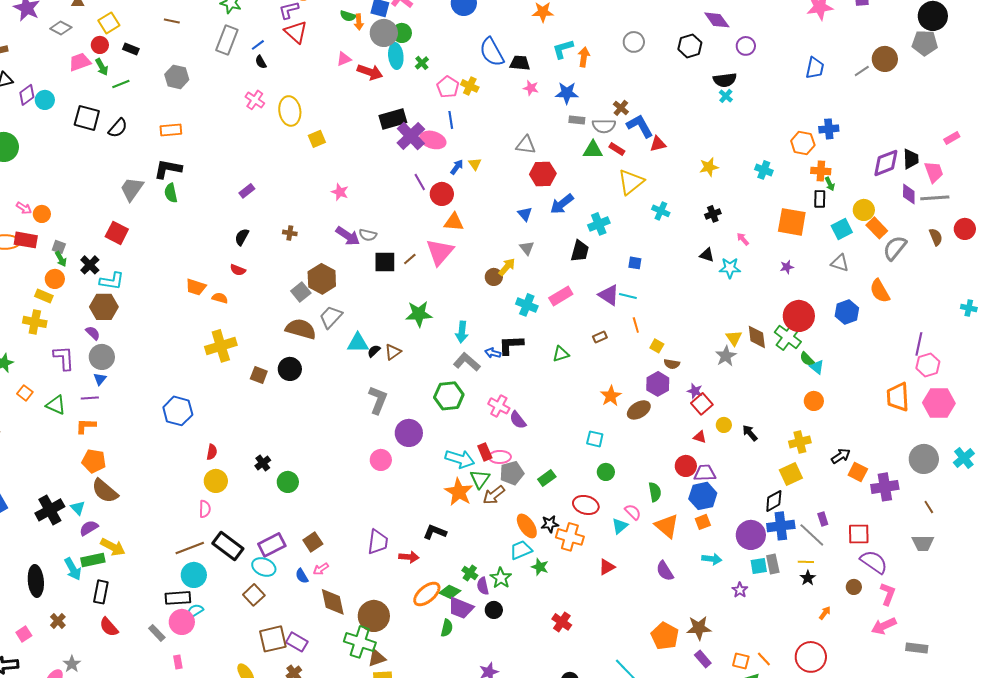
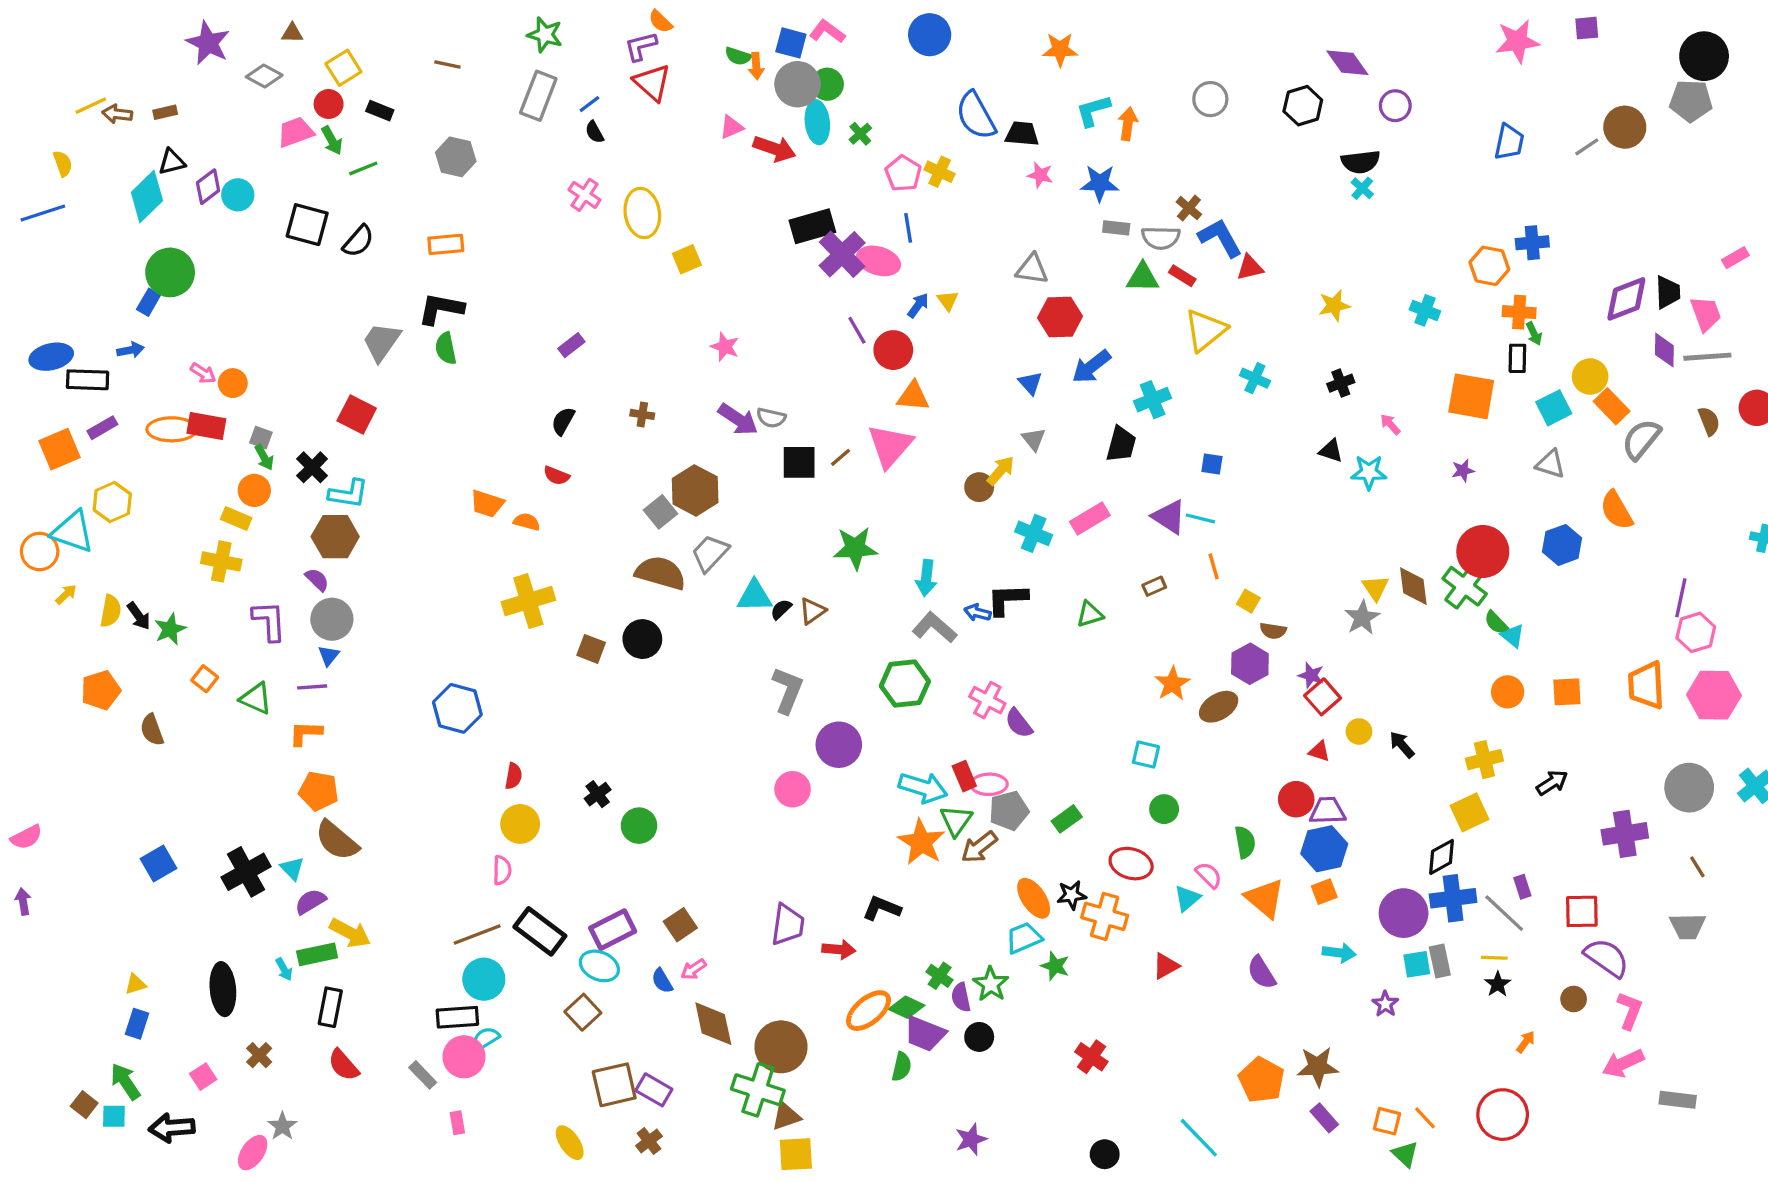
orange square: (858, 472) -> (1567, 692), moved, turned -30
cyan arrow: (73, 569) -> (284, 969), size x0.6

